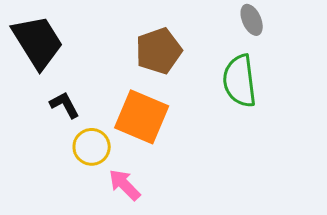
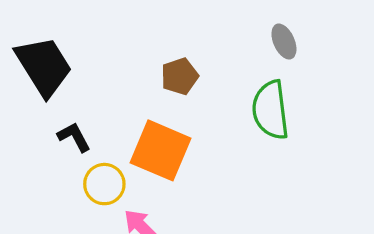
brown pentagon: (159, 51) -> (180, 76), size x0.7

